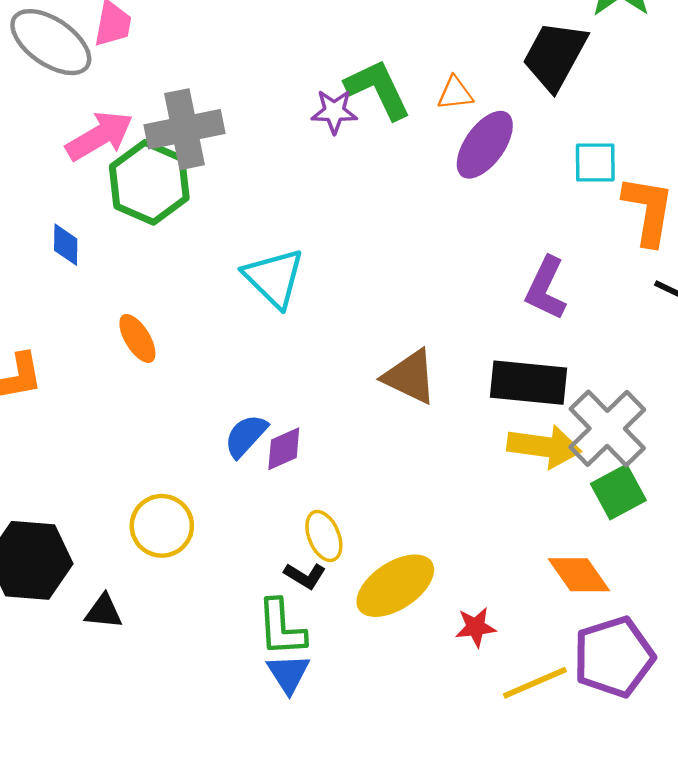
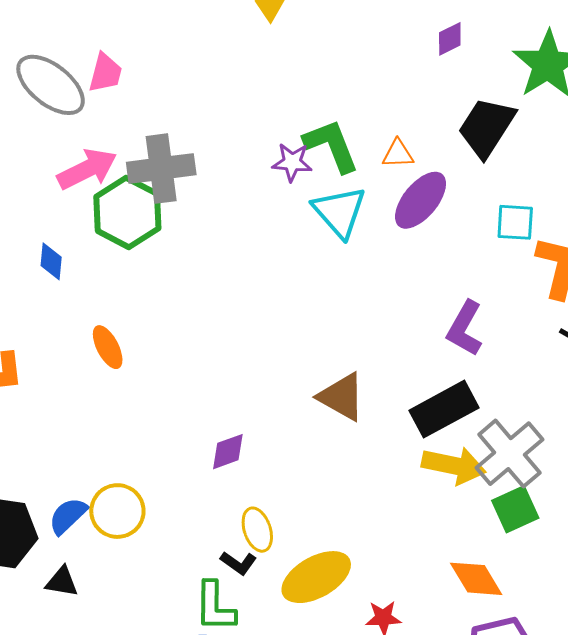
cyan triangle: (274, 278) -> (339, 212), moved
black rectangle: (529, 383) -> (444, 409), turned -38
blue semicircle: (246, 436) -> (68, 516), moved

